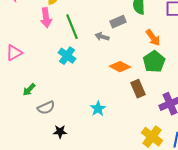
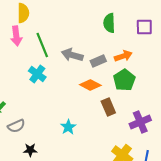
gray rectangle: (118, 22) -> (98, 61), moved
gray arrow: (102, 37) -> (72, 55), size x1.5
orange arrow: (153, 38) -> (123, 56), turned -72

